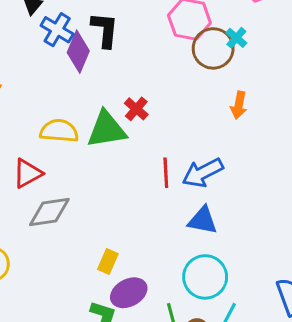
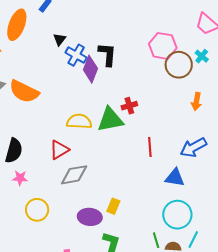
cyan cross: (236, 38) -> (202, 56), moved
red cross: (136, 109) -> (129, 106), turned 35
blue arrow: (203, 173) -> (193, 147), moved
purple ellipse: (129, 293) -> (90, 217), moved, turned 35

